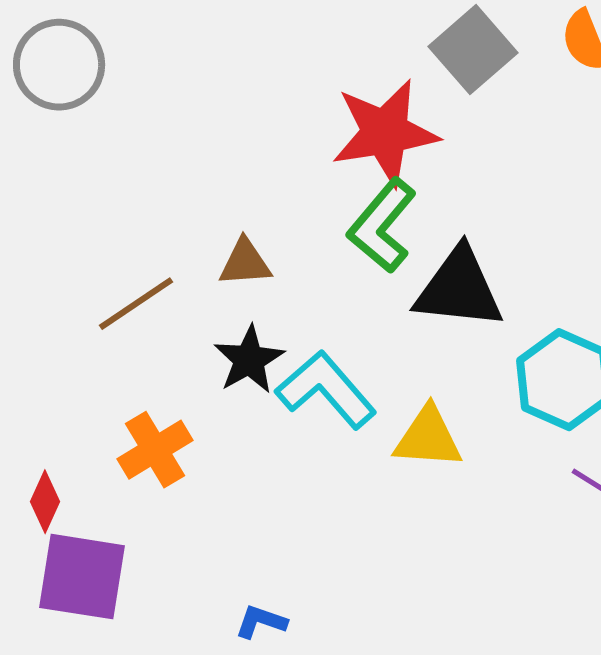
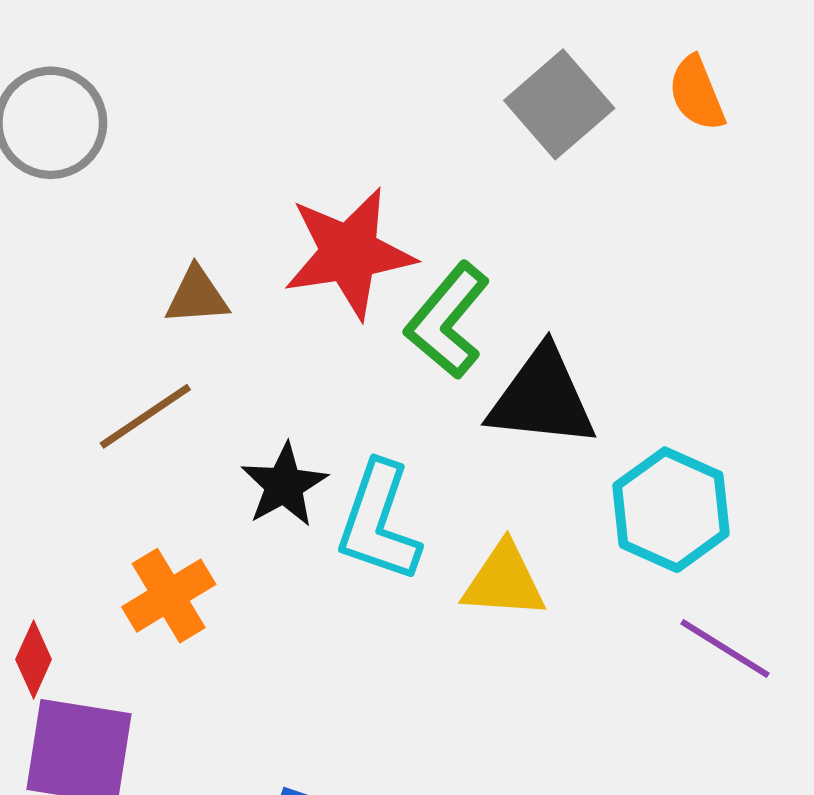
red star: (385, 133) -> (349, 253), moved
brown triangle: (245, 263) -> (197, 296), moved
cyan L-shape: (326, 390) -> (379, 522), turned -120

